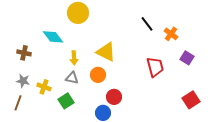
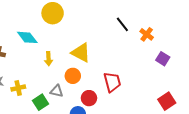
red trapezoid: (155, 67) -> (112, 82), moved
gray triangle: (72, 78) -> (57, 91), moved
yellow cross: (44, 87) -> (18, 88), turned -32

